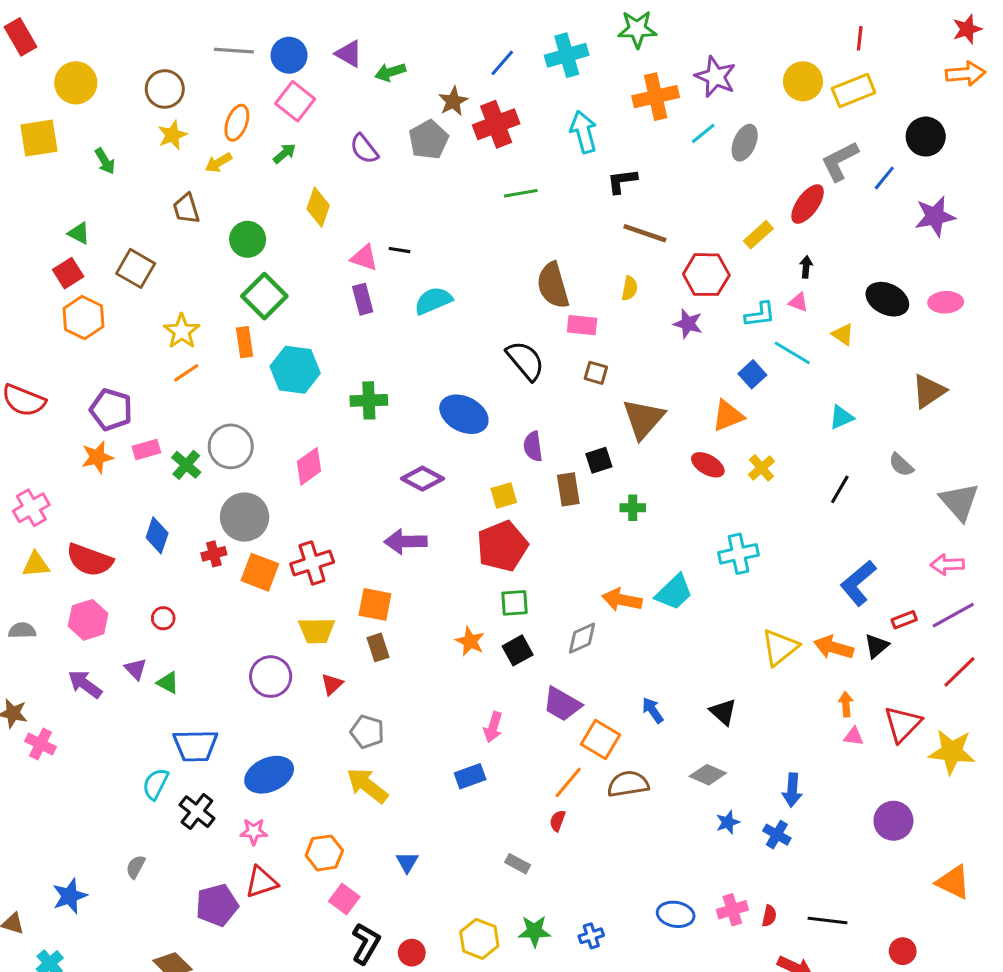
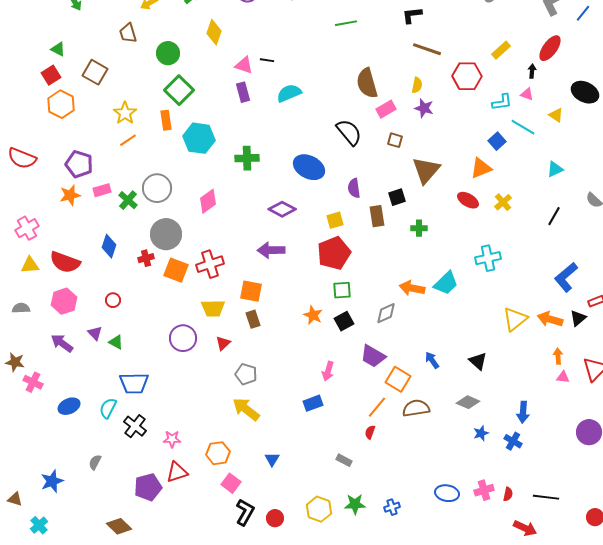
red ellipse: (808, 204) -> (550, 48), moved
purple star: (688, 324) -> (424, 108), moved
pink rectangle: (582, 325) -> (386, 109), turned -36
blue ellipse: (269, 775) -> (69, 406), moved, size x0.7

